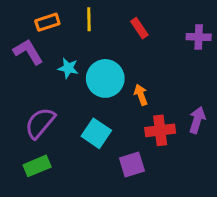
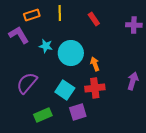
red cross: (160, 130) -> (95, 88), moved
purple square: (132, 164) -> (78, 112), moved
green rectangle: (37, 166) -> (43, 115), moved

